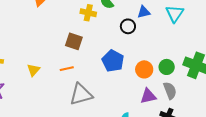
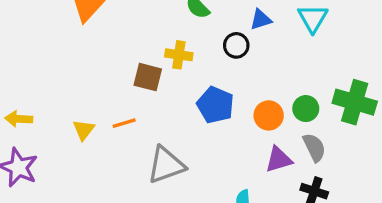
yellow cross: (88, 13) -> (179, 55), moved
orange line: (67, 69) -> (124, 123), moved

